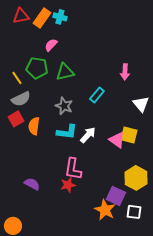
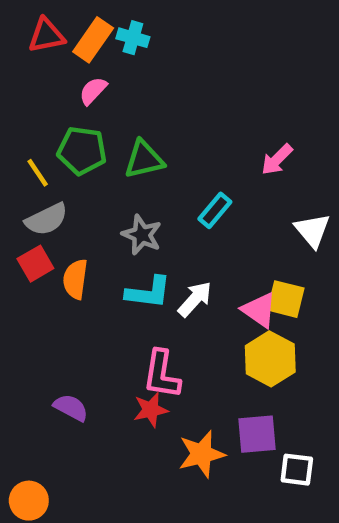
pink semicircle: (51, 45) -> (93, 91), moved
pink arrow: (125, 72) -> (277, 159), turned 42
yellow hexagon: (136, 178) -> (270, 359), moved
purple square: (116, 196) -> (257, 434), turned -30
orange star: (105, 210) -> (202, 454), moved, turned 30

